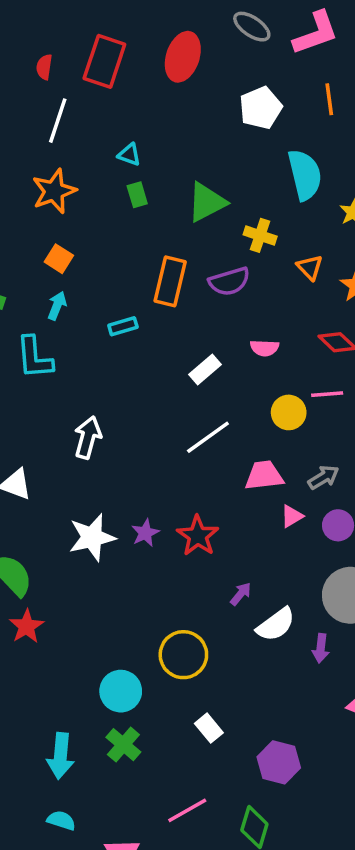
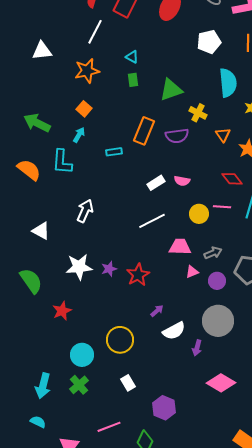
pink semicircle: (265, 348) -> (182, 181), moved
red star: (26, 626) -> (62, 311), moved

